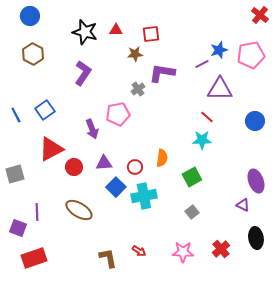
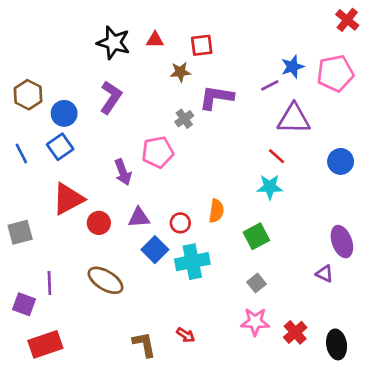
blue circle: (30, 16) -> (64, 113), moved
brown hexagon: (33, 54) -> (28, 95), moved
black ellipse: (256, 238) -> (337, 344), moved
pink star: (183, 252) -> (255, 322), moved

